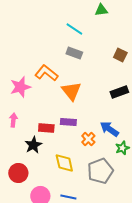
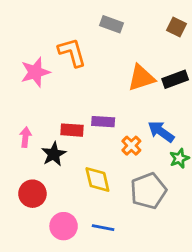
orange L-shape: (46, 73) -> (72, 52), turned 35
orange triangle: (71, 91) -> (141, 78), moved, turned 50
pink arrow: (13, 120) -> (25, 137), moved

